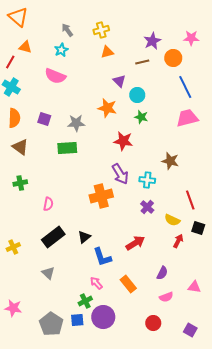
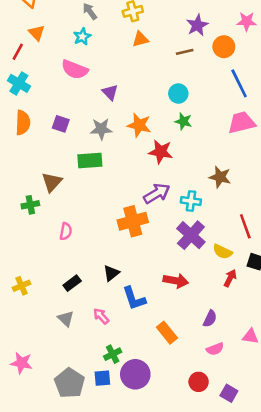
orange triangle: (25, 47) -> (37, 33), turned 32
purple triangle: (119, 81) -> (110, 92), moved
orange star: (107, 108) -> (139, 125), moved
brown triangle: (20, 147) -> (52, 182), moved, turned 36
purple arrow: (120, 174) -> (157, 193), turned -90
purple cross: (147, 207) -> (191, 235), size x1.6
black rectangle: (53, 237) -> (72, 283), moved, size x0.6
red arrow: (135, 243) -> (176, 281), turned 42
pink arrow: (96, 283) -> (101, 316), moved
purple square: (190, 330) -> (229, 393), moved

